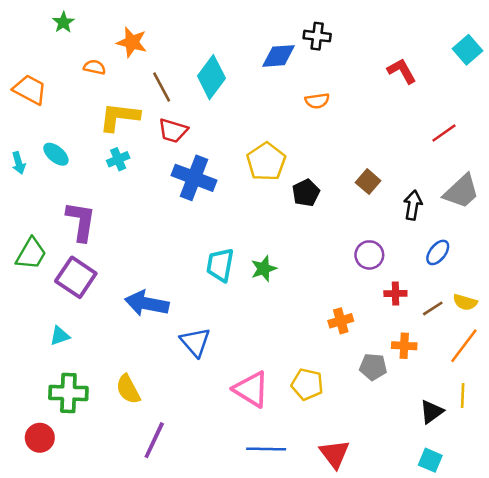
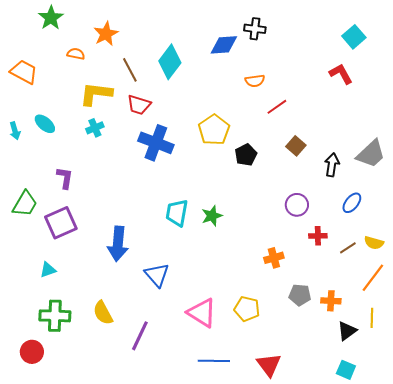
green star: (63, 22) -> (51, 18), size x1.4
orange star: (132, 42) -> (106, 34), turned 30
cyan square: (468, 50) -> (354, 37), moved
red L-shape: (402, 71) -> (341, 74), moved
red line: (444, 133) -> (277, 107), moved
purple L-shape: (81, 221) -> (65, 178), size x0.7
purple square: (76, 277) -> (61, 223), turned 32
blue arrow: (147, 303) -> (118, 244), turned -96
orange cross: (404, 346) -> (331, 301), moved
purple line: (154, 440) -> (140, 336), moved

